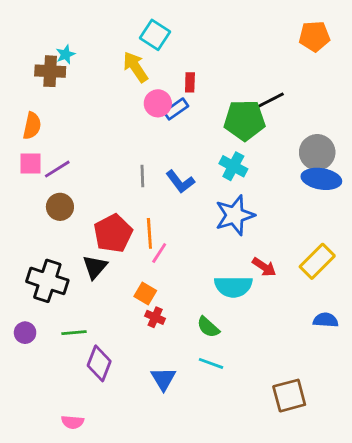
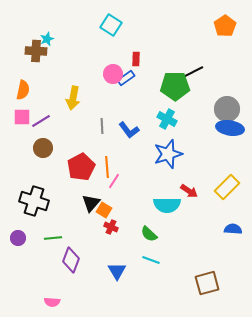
orange pentagon: (314, 36) -> (225, 26), turned -30
yellow arrow: (135, 67) -> (73, 98), moved, turned -135
black triangle: (95, 267) -> (91, 203), moved

